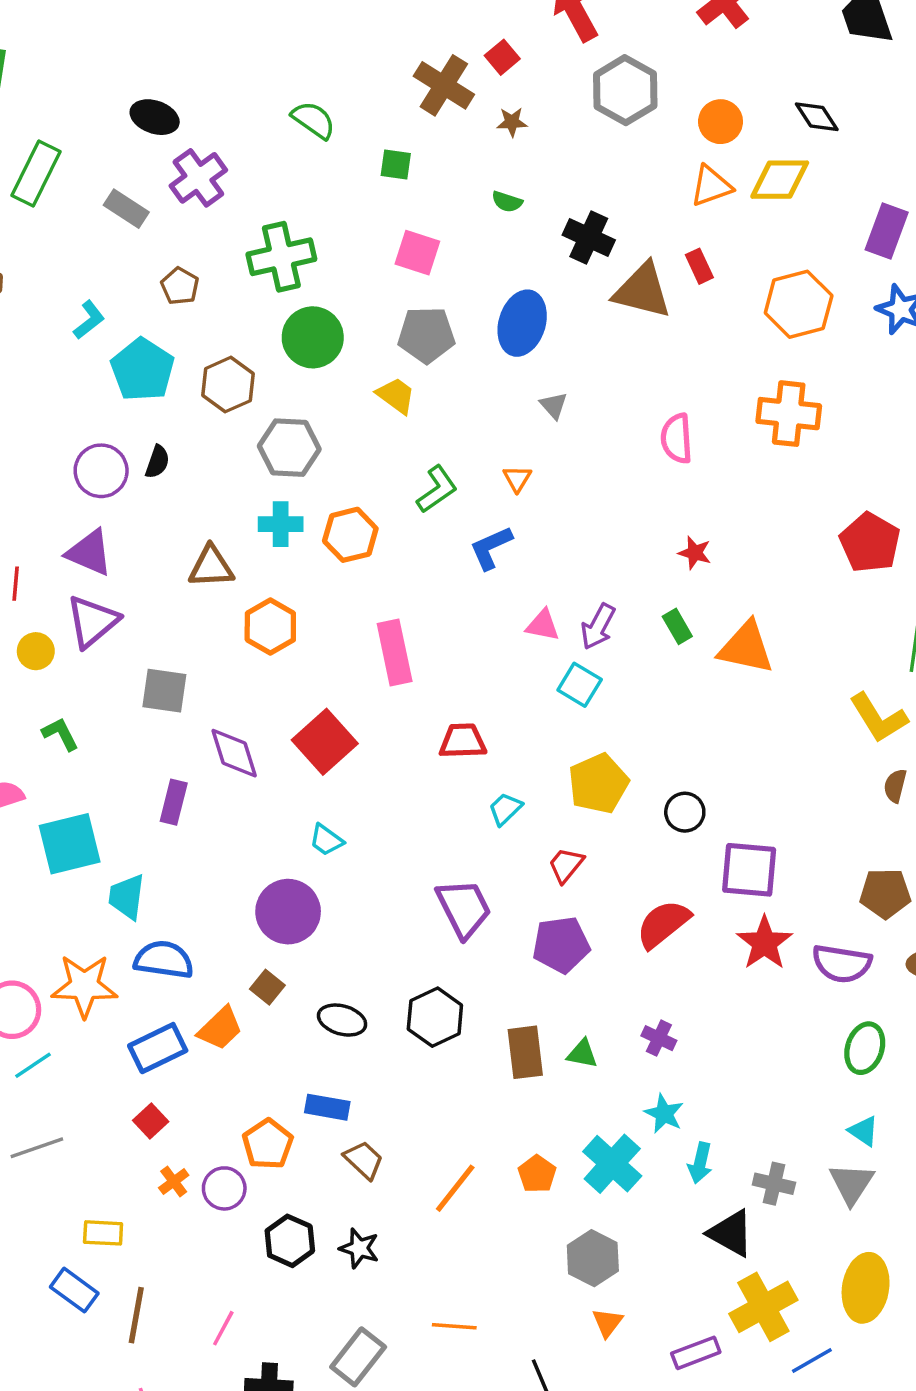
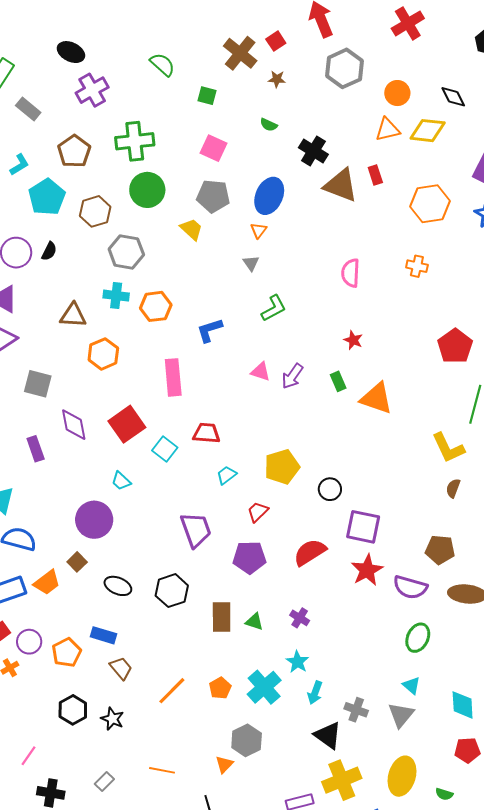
gray rectangle: (126, 209) -> (28, 109), moved
brown pentagon: (180, 286) -> (74, 151), size x1.5
gray triangle: (554, 405) -> (251, 263), moved
orange cross: (789, 414) -> (417, 266), size x0.6
orange triangle: (517, 479) -> (258, 230), moved
green L-shape: (437, 489) -> (274, 308), moved
blue L-shape: (491, 548) -> (210, 330), moved
cyan square: (580, 685) -> (165, 449), moved
purple rectangle: (174, 802) -> (36, 449), turned -40
purple circle: (224, 1188) -> (29, 642), moved
orange triangle: (608, 1323) -> (224, 764), moved
gray rectangle: (358, 1357) -> (104, 782), size x0.6

